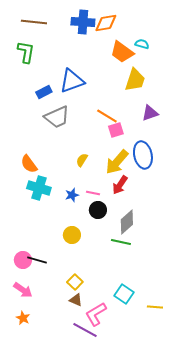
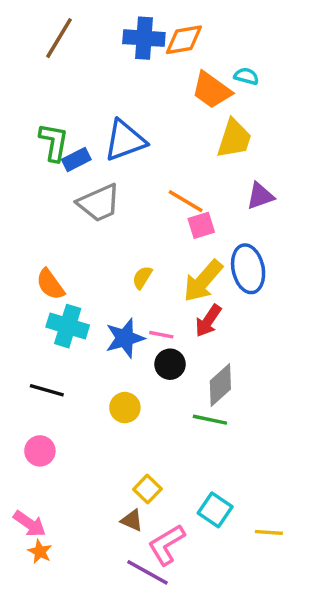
brown line: (34, 22) -> (59, 38), turned -65
green L-shape: (26, 52) -> (54, 142), moved
blue star: (72, 195) -> (125, 338), size x1.6
black line: (37, 260) -> (47, 390), moved
yellow square: (75, 282) -> (147, 489), moved
pink arrow: (23, 290) -> (29, 524), moved

